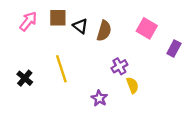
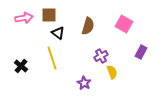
pink arrow: (28, 21) -> (24, 18), turned 42
black triangle: (80, 26) -> (58, 33), moved
purple rectangle: (174, 49) -> (141, 52), moved

